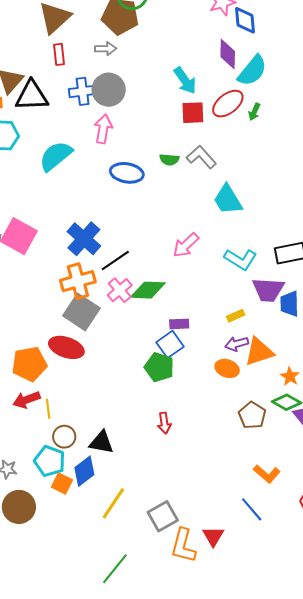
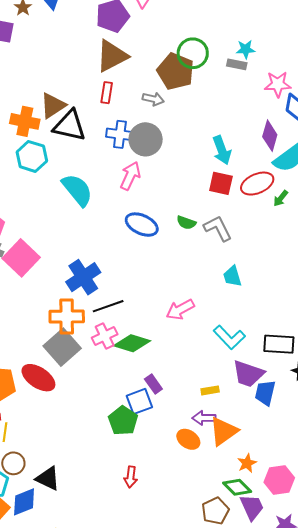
cyan semicircle: (56, 156) -> (77, 190), turned 75
cyan trapezoid: (228, 200) -> (232, 276), size x0.7
purple rectangle: (179, 324) -> (153, 384), turned 42
orange triangle: (259, 352) -> (223, 431), turned -32
brown pentagon: (252, 415) -> (215, 511), moved
red arrow: (164, 423) -> (131, 477), moved

